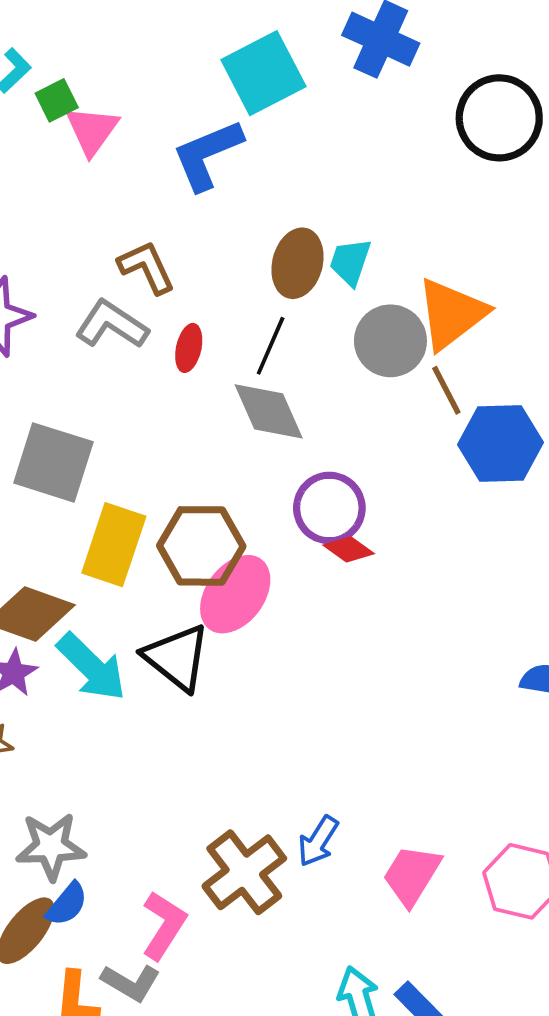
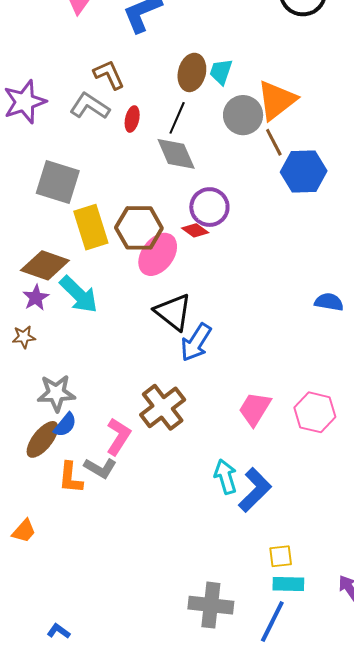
yellow rectangle: (114, 545) -> (91, 227), turned -36
red diamond: (349, 549) -> (195, 230), moved
black triangle: (177, 658) -> (173, 312), moved
blue arrow: (318, 841) -> (196, 342), moved, size x1.4

